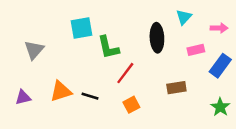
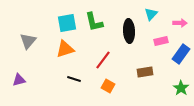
green L-shape: (108, 47) -> (94, 22), moved
orange triangle: (61, 91) -> (65, 49), moved
orange square: (131, 105) -> (108, 86), turned -32

